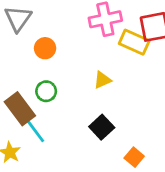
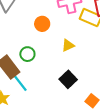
orange circle: (45, 48) -> (42, 24), moved

